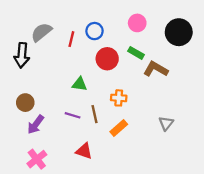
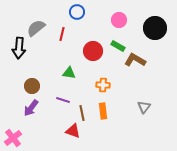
blue circle: (94, 31) -> (77, 12), moved
brown circle: (25, 103) -> (32, 86), moved
brown line: (94, 114) -> (82, 113), moved
orange rectangle: (119, 128) -> (103, 111), turned -56
pink cross: (37, 159) -> (13, 138), moved

